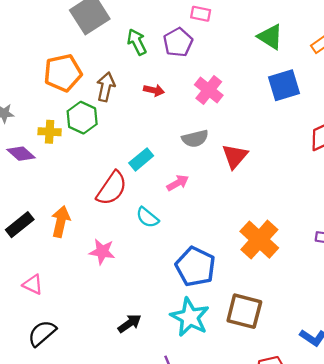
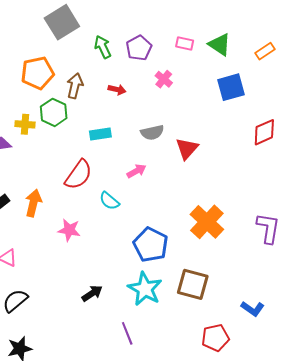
pink rectangle: (201, 14) -> (185, 44), moved
pink cross: (209, 90) -> (164, 79), moved, size x0.7
cyan rectangle: (141, 159) -> (100, 134), moved, turned 30

